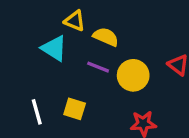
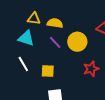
purple line: (98, 67) -> (55, 42), turned 40
white line: (37, 112) -> (23, 64), moved

